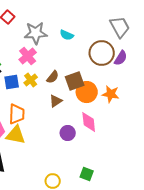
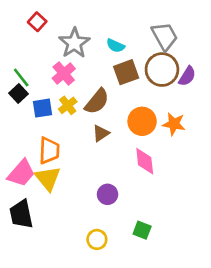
gray trapezoid: (120, 27) -> (165, 36), moved
gray star: (36, 33) -> (74, 43), turned -30
brown semicircle: (53, 77) -> (97, 101), size x1.5
brown square: (75, 81) -> (126, 72), moved
purple circle: (68, 133) -> (108, 194), moved
yellow triangle: (16, 135) -> (48, 178), turned 40

